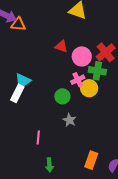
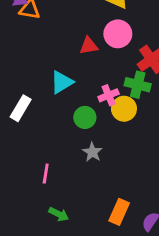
red triangle: (61, 46) -> (89, 46), turned -32
pink circle: (82, 56) -> (118, 34), moved
cyan triangle: (23, 81) -> (62, 82), moved
green arrow: (49, 165) -> (59, 214), turned -64

